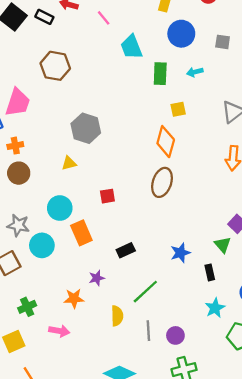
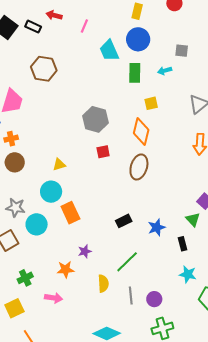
pink line: (104, 18) -> (84, 26), turned 64
blue circle: (181, 34) -> (138, 39), moved
gray square: (223, 42) -> (182, 51), moved
gray hexagon: (86, 128) -> (96, 119), moved
yellow triangle: (69, 163) -> (59, 165), moved
red square: (107, 196) -> (103, 152), moved
black rectangle: (126, 250) -> (124, 221), moved
cyan star: (215, 308) -> (188, 274), turned -30

